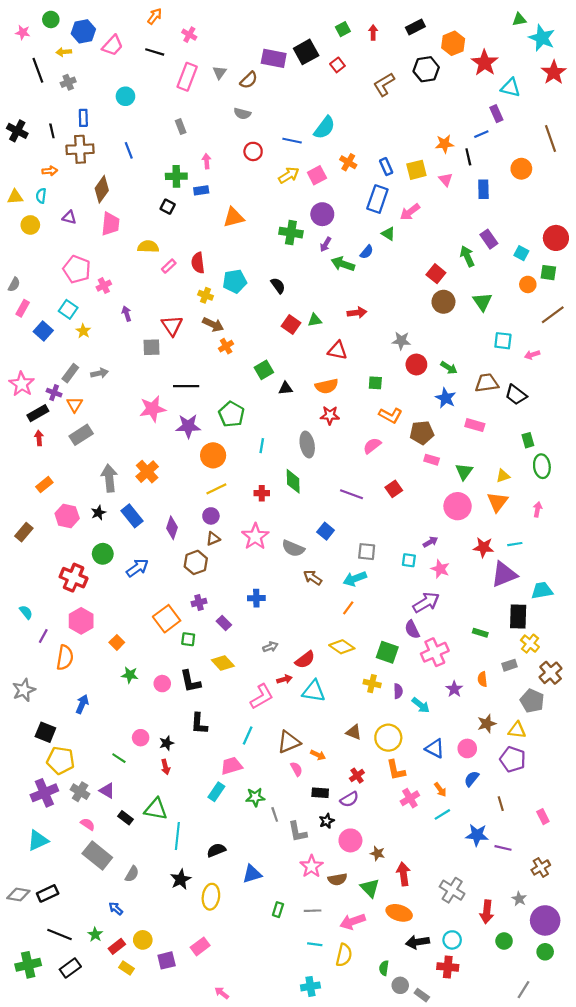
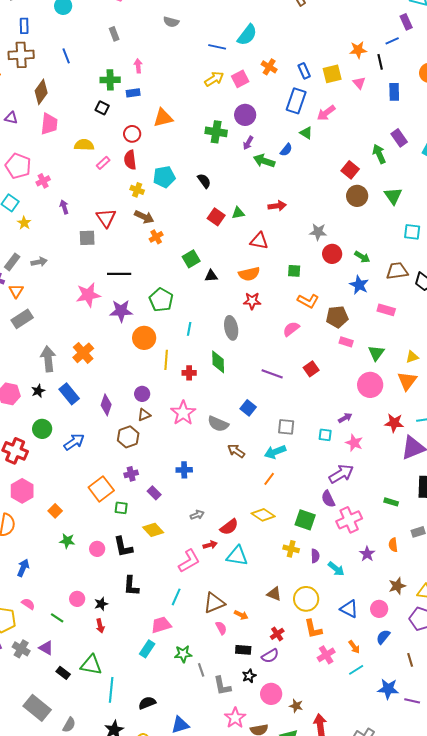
red circle: (253, 151) -> (132, 134), moved
yellow line: (216, 489) -> (166, 360), moved, turned -60
pink semicircle: (88, 824) -> (28, 604), moved

